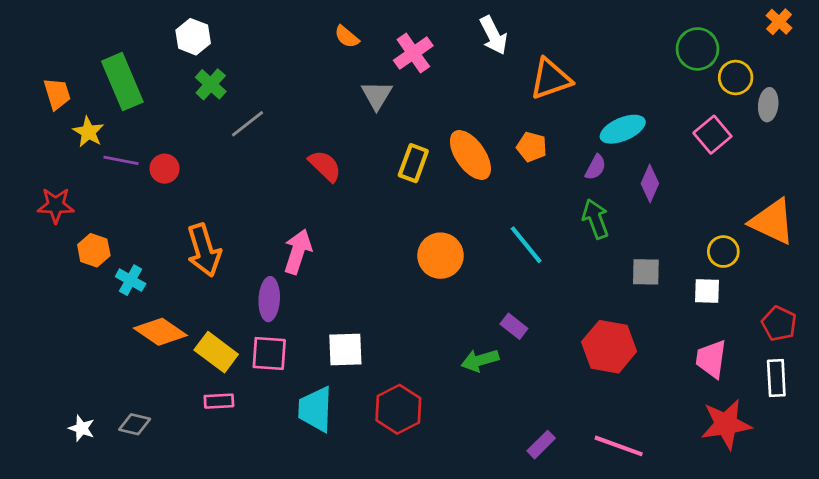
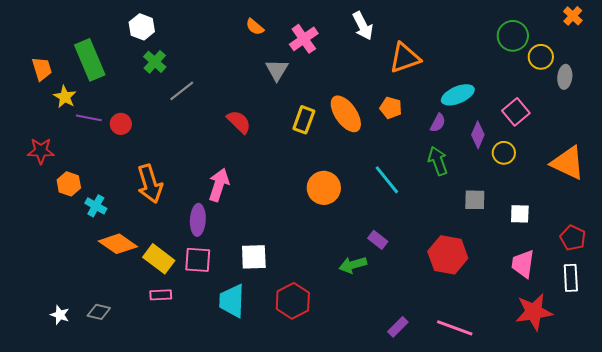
pink square: (712, 135) -> (516, 112), moved
yellow circle: (723, 252) -> (504, 153), moved

